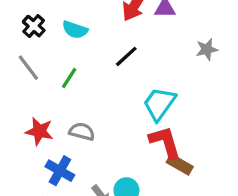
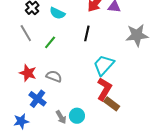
gray star: (207, 49) -> (137, 35), size x1.6
black line: (126, 56) -> (87, 33), turned -42
red L-shape: (165, 142) -> (104, 89), turned 40

